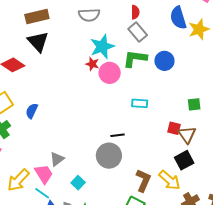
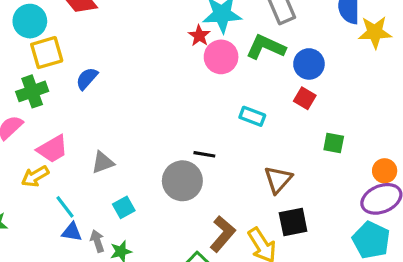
red square: (174, 128) -> (305, 98), moved
brown triangle: (187, 135) -> (278, 180), moved
pink trapezoid: (44, 174) -> (53, 149), moved, turned 75
yellow arrow: (18, 180) -> (35, 176), size x0.7

